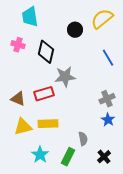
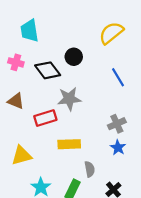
black circle: (75, 30) -> (74, 57), moved
black diamond: (46, 52) -> (48, 70), turned -50
brown triangle: (18, 99) -> (16, 101), moved
yellow rectangle: (48, 124) -> (69, 144), moved

